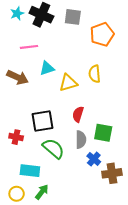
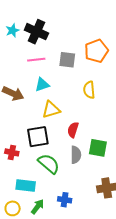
gray square: (73, 17) -> (67, 60), moved
pink line: (29, 47) -> (36, 60), moved
yellow triangle: (68, 83) -> (51, 110), moved
blue cross: (94, 159) -> (65, 200), moved, turned -32

